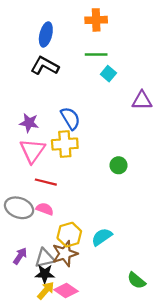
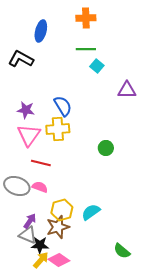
black L-shape: (45, 66) -> (21, 59), moved
purple arrow: (20, 256) -> (30, 221), moved
gray triangle: (45, 258) -> (28, 235), moved, turned 36

